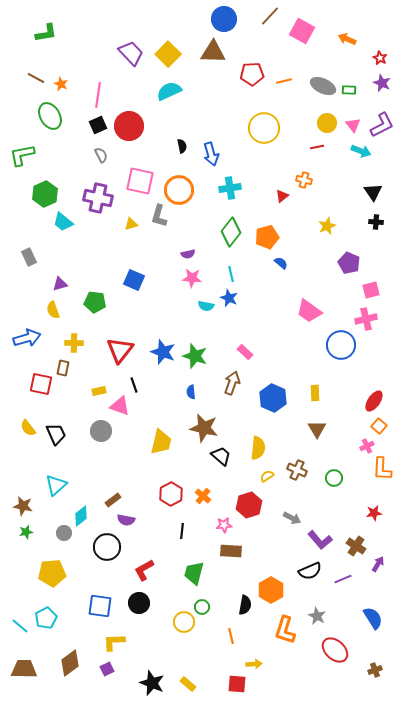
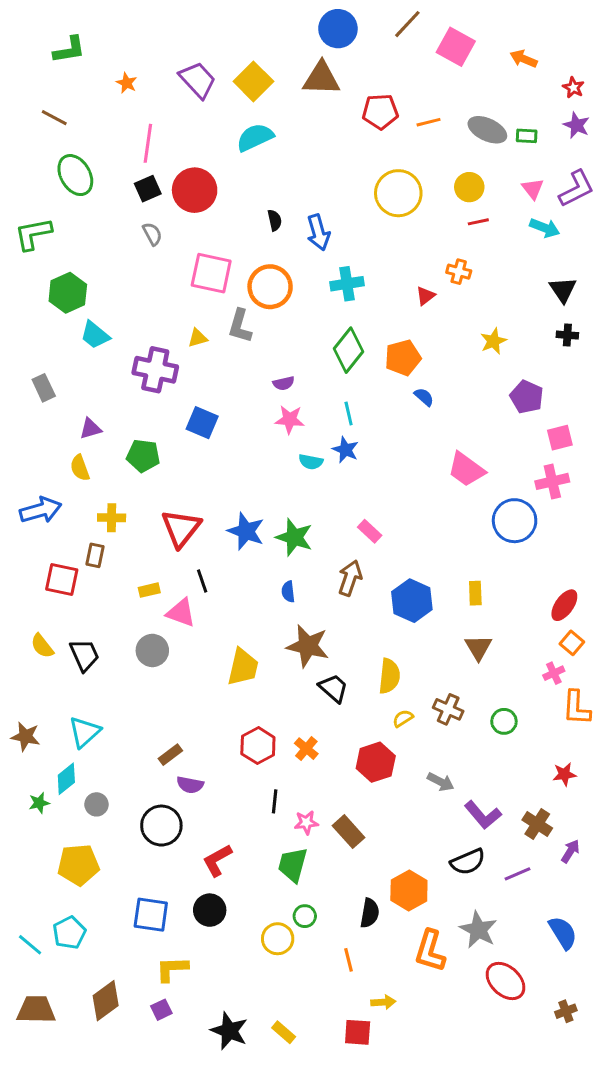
orange star: (61, 84) -> (127, 83), moved
yellow circle: (327, 123) -> (469, 187), moved
purple cross: (98, 198) -> (155, 370), moved
brown star: (23, 506) -> (26, 736), moved
cyan diamond: (81, 516) -> (66, 779), moved
pink star: (224, 525) -> (306, 823), moved
brown rectangle: (231, 551) -> (349, 832), turned 45
gray star: (317, 616) -> (478, 930), size x1.4

